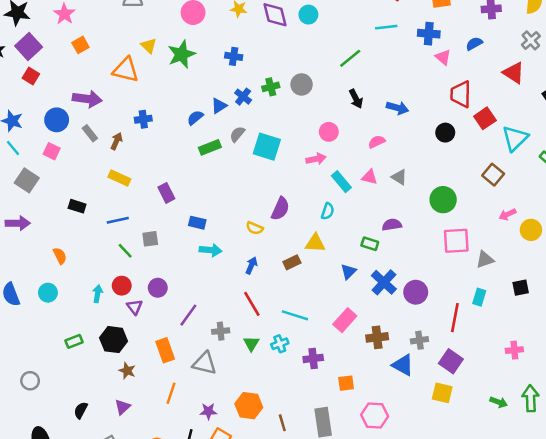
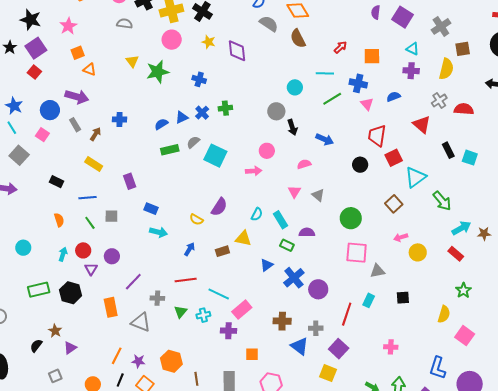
cyan circle: (308, 15) -> (295, 87), moved
green line: (350, 58) -> (332, 99), moved
orange triangle: (126, 70) -> (90, 69), moved, size x0.6
gray circle: (302, 84) -> (276, 111), moved
pink triangle: (369, 177) -> (294, 192), turned 40
cyan rectangle: (341, 182) -> (281, 220), moved
orange semicircle: (60, 256) -> (59, 220), moved
red line: (252, 304) -> (186, 280), turned -75
pink rectangle: (345, 320) -> (242, 310), moved
green rectangle: (74, 341) -> (39, 290), size x1.5
brown star: (127, 371) -> (55, 331), moved
orange line: (171, 393) -> (117, 356), moved

